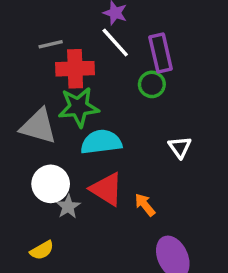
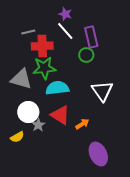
white triangle: (180, 147) -> (102, 91), size x1.6
orange arrow: (145, 205) -> (82, 124), turned 96
yellow semicircle: (42, 250) -> (17, 137), moved

